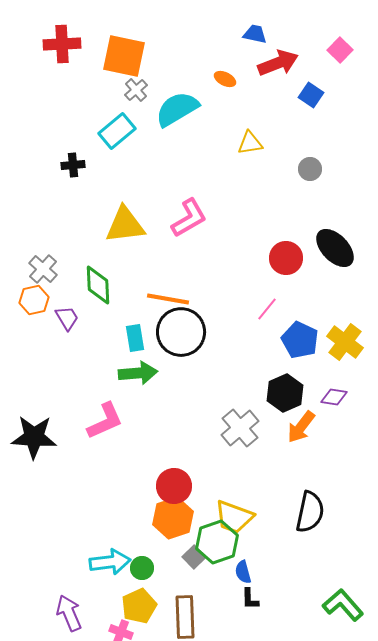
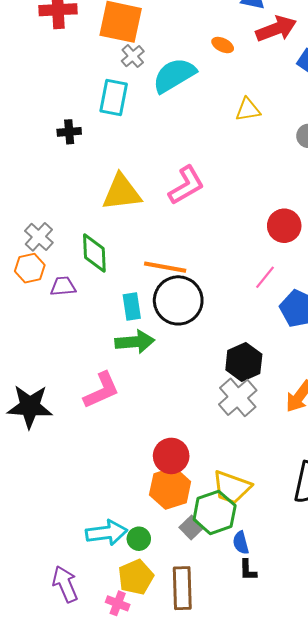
cyan rectangle: (117, 131) -> (114, 98), turned -39
purple trapezoid: (67, 318) -> (63, 286), turned -64
black hexagon: (285, 393) -> (244, 362), moved

